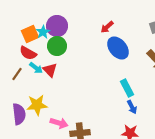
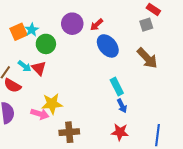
purple circle: (57, 26) -> (72, 24), moved
red semicircle: (28, 53) -> (12, 86), moved
yellow star: (37, 105) -> (52, 104), moved
pink arrow: (59, 123) -> (40, 114), moved

